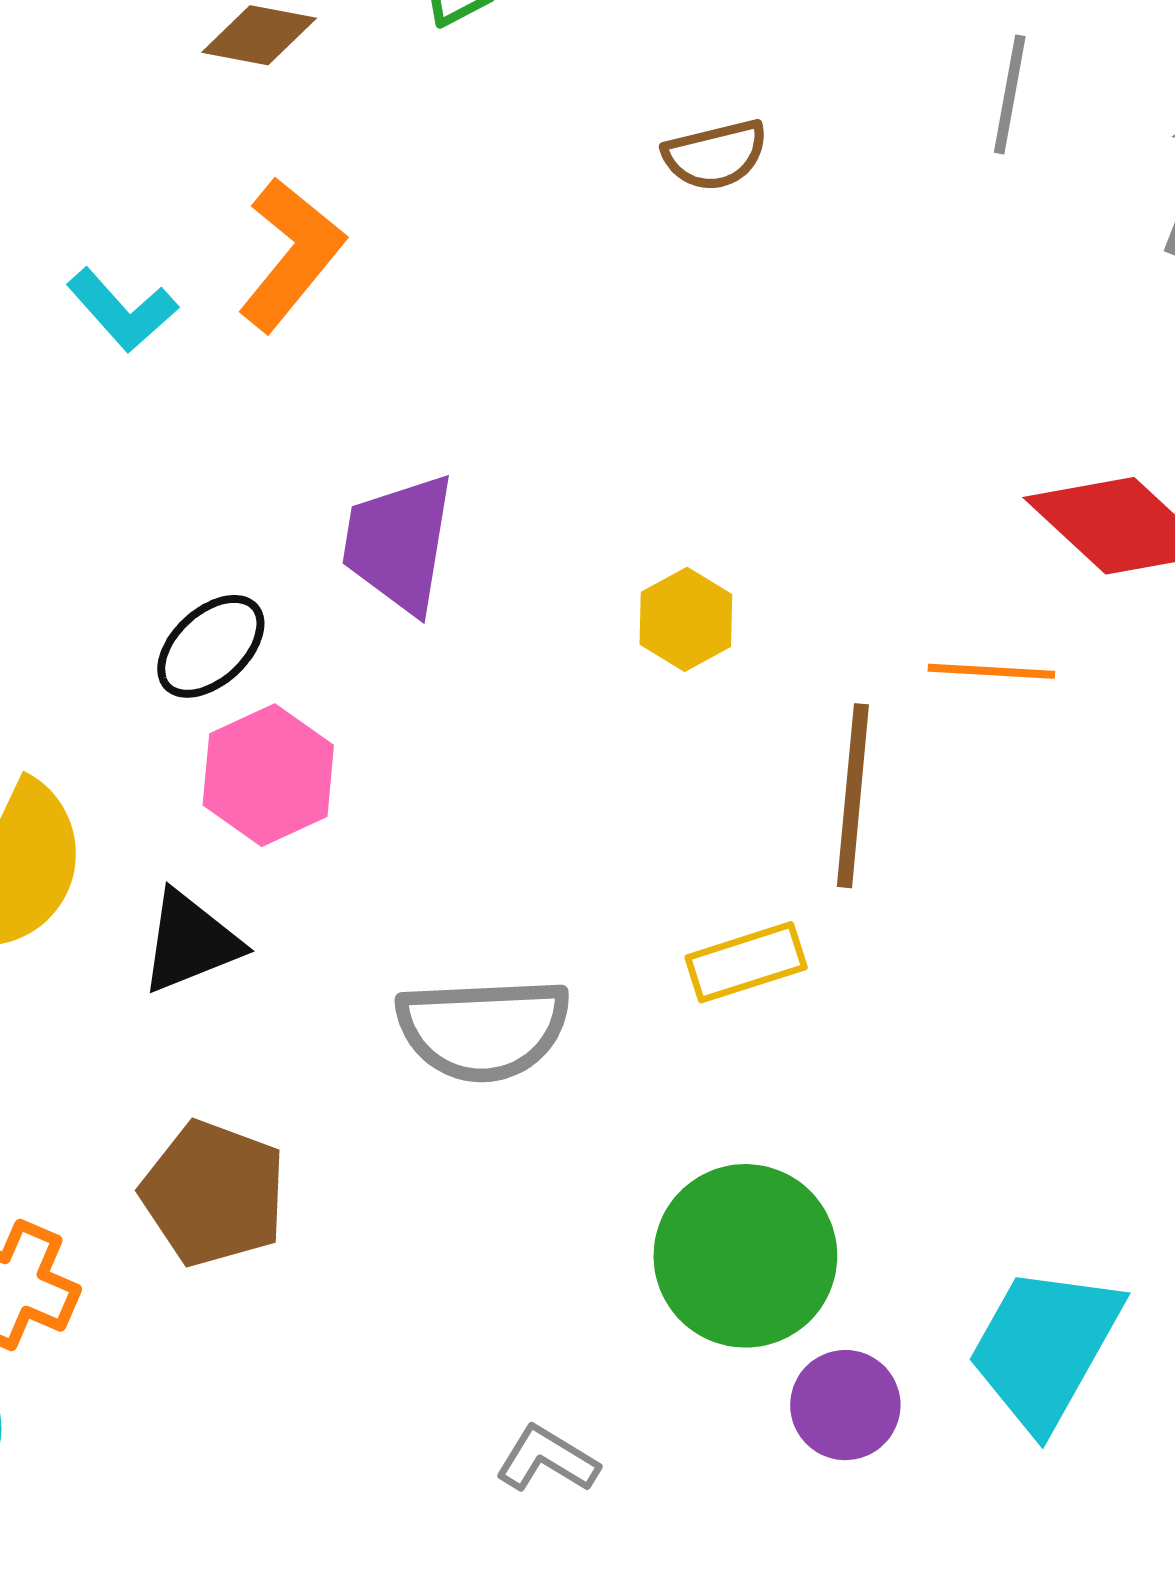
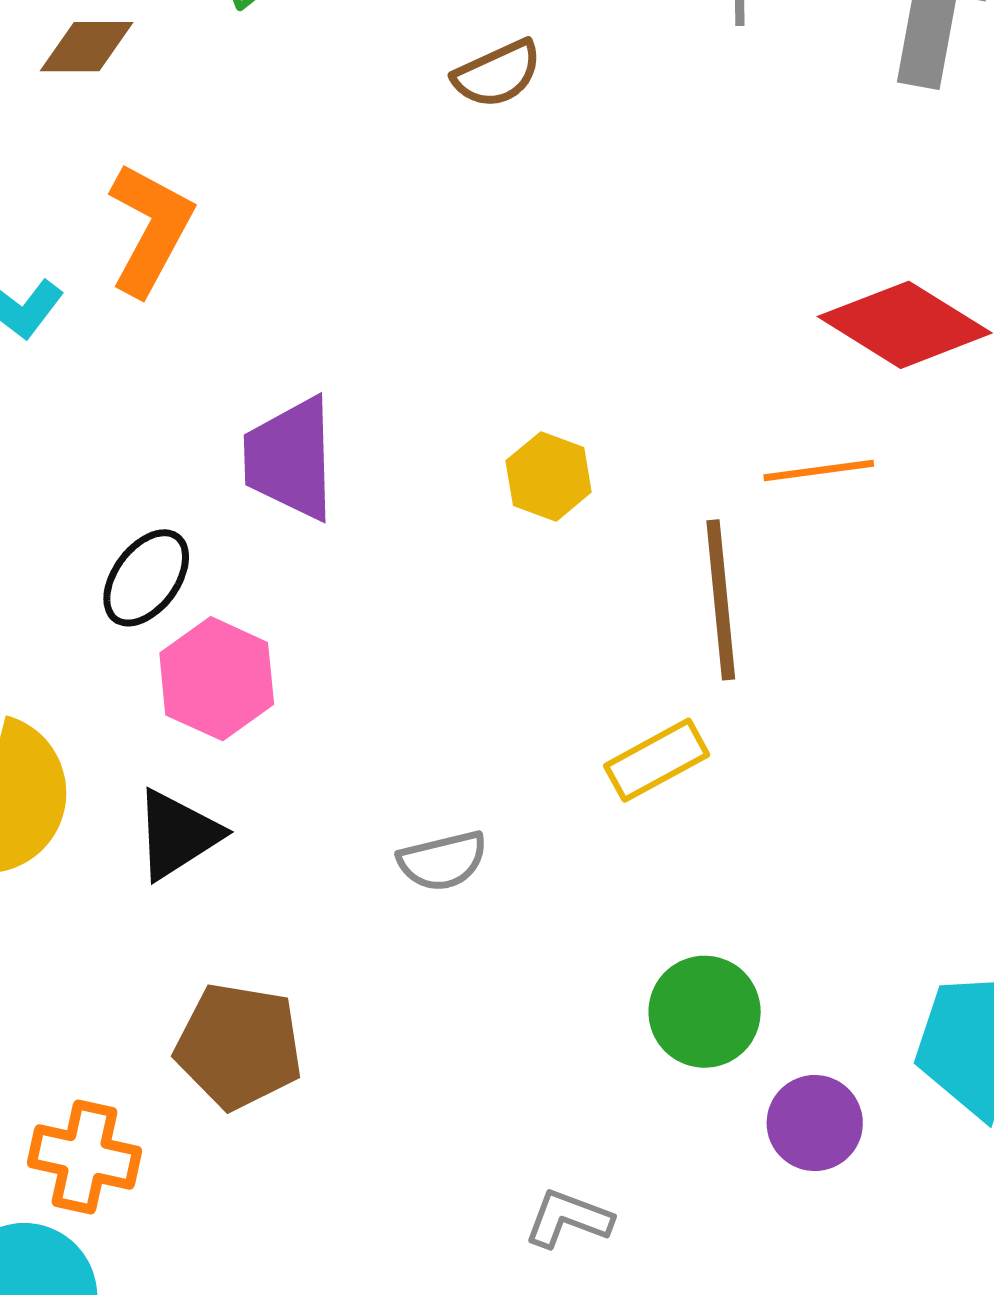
gray semicircle: (483, 1029) -> (443, 861), size x0.6
green circle: (745, 1256) -> (705, 1012), size x0.7

